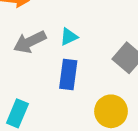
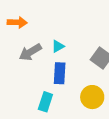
cyan rectangle: (17, 113) -> (45, 102), moved

